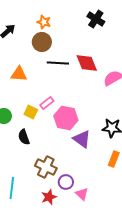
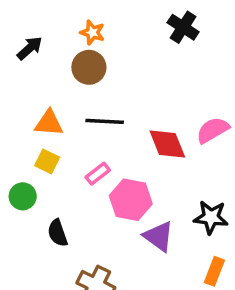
black line: (58, 63) -> (105, 121), moved
red diamond: (87, 63) -> (167, 144), moved
yellow square: (31, 112) -> (47, 161), moved

